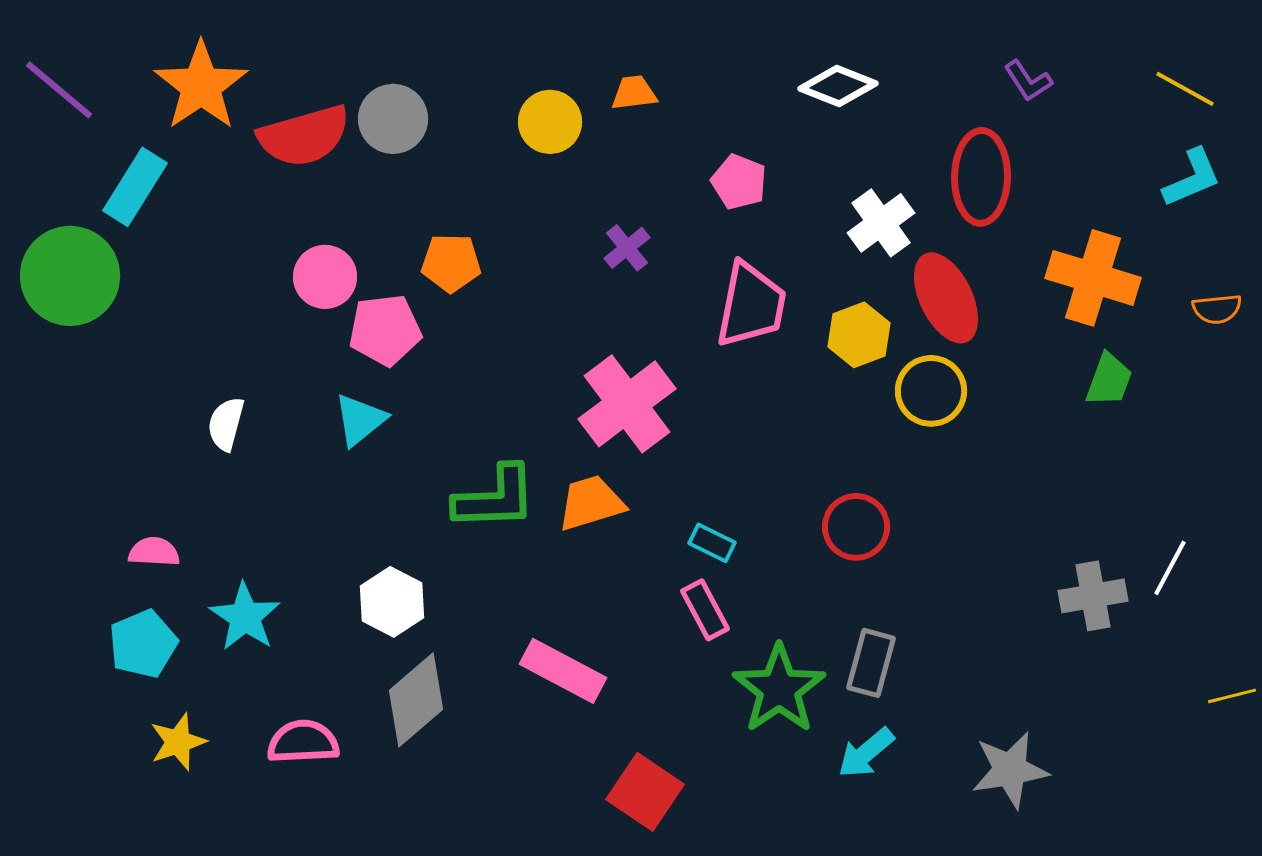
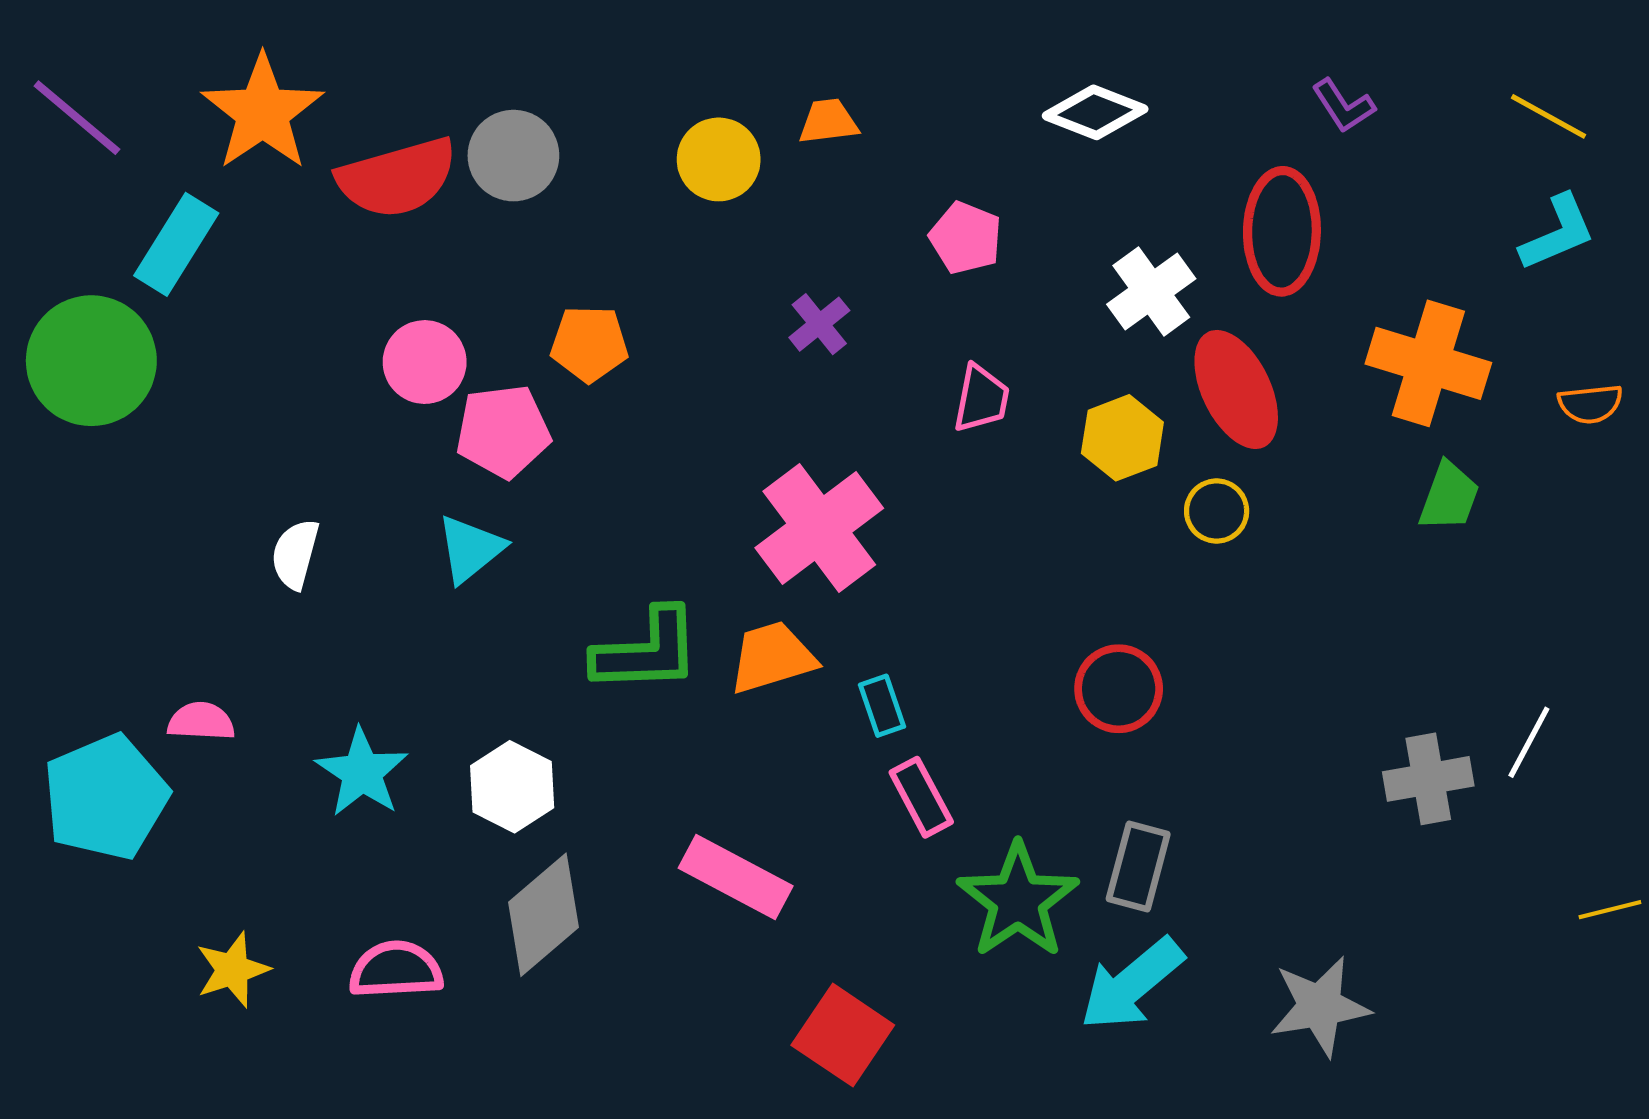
pink trapezoid: (751, 305) -> (981, 399), size x0.6
yellow circle: (931, 391) -> (1217, 511), size x0.7
cyan rectangle: (712, 543) -> (882, 706), moved, turned 45
cyan star: (245, 617) -> (362, 772), moved
cyan pentagon: (143, 644) -> (106, 797), moved, size x1.4
cyan arrow: (866, 753) -> (1132, 984), size x1.4

